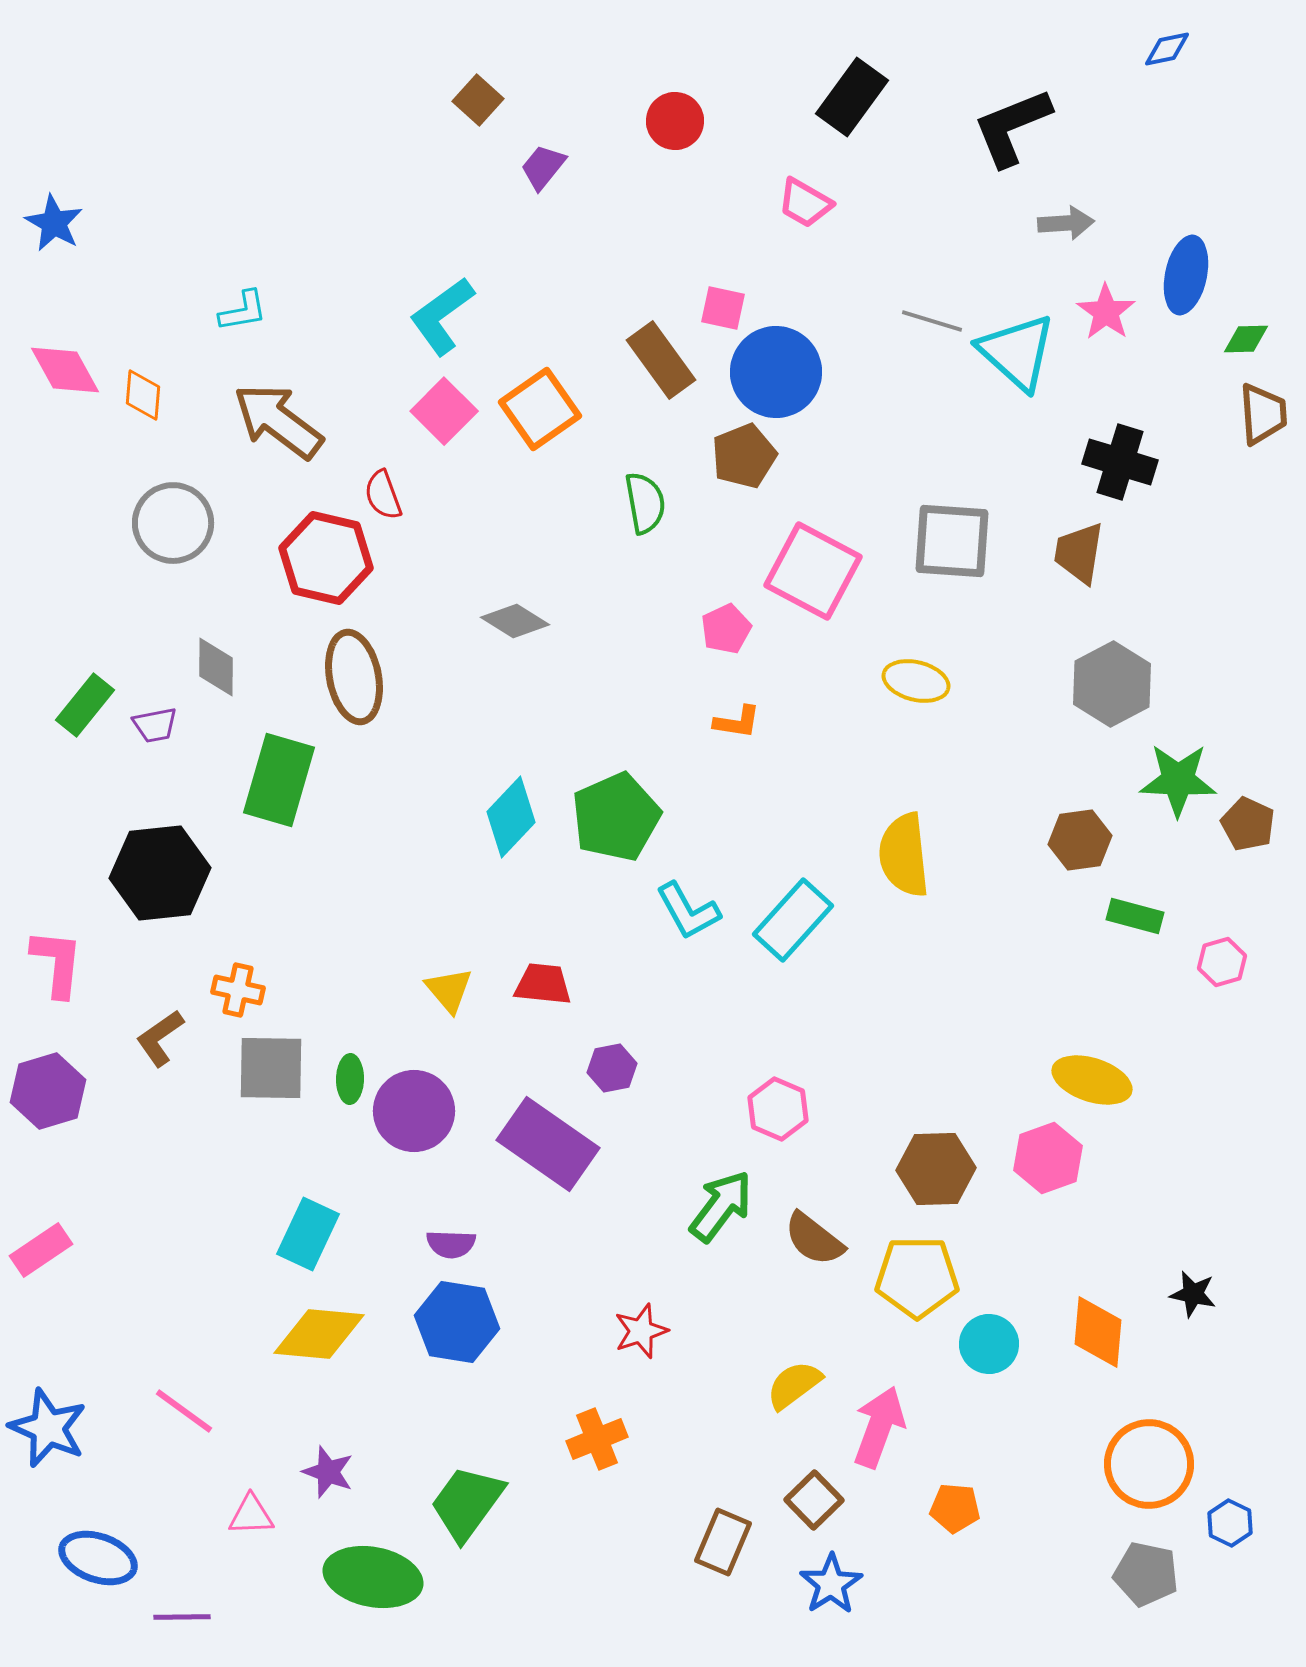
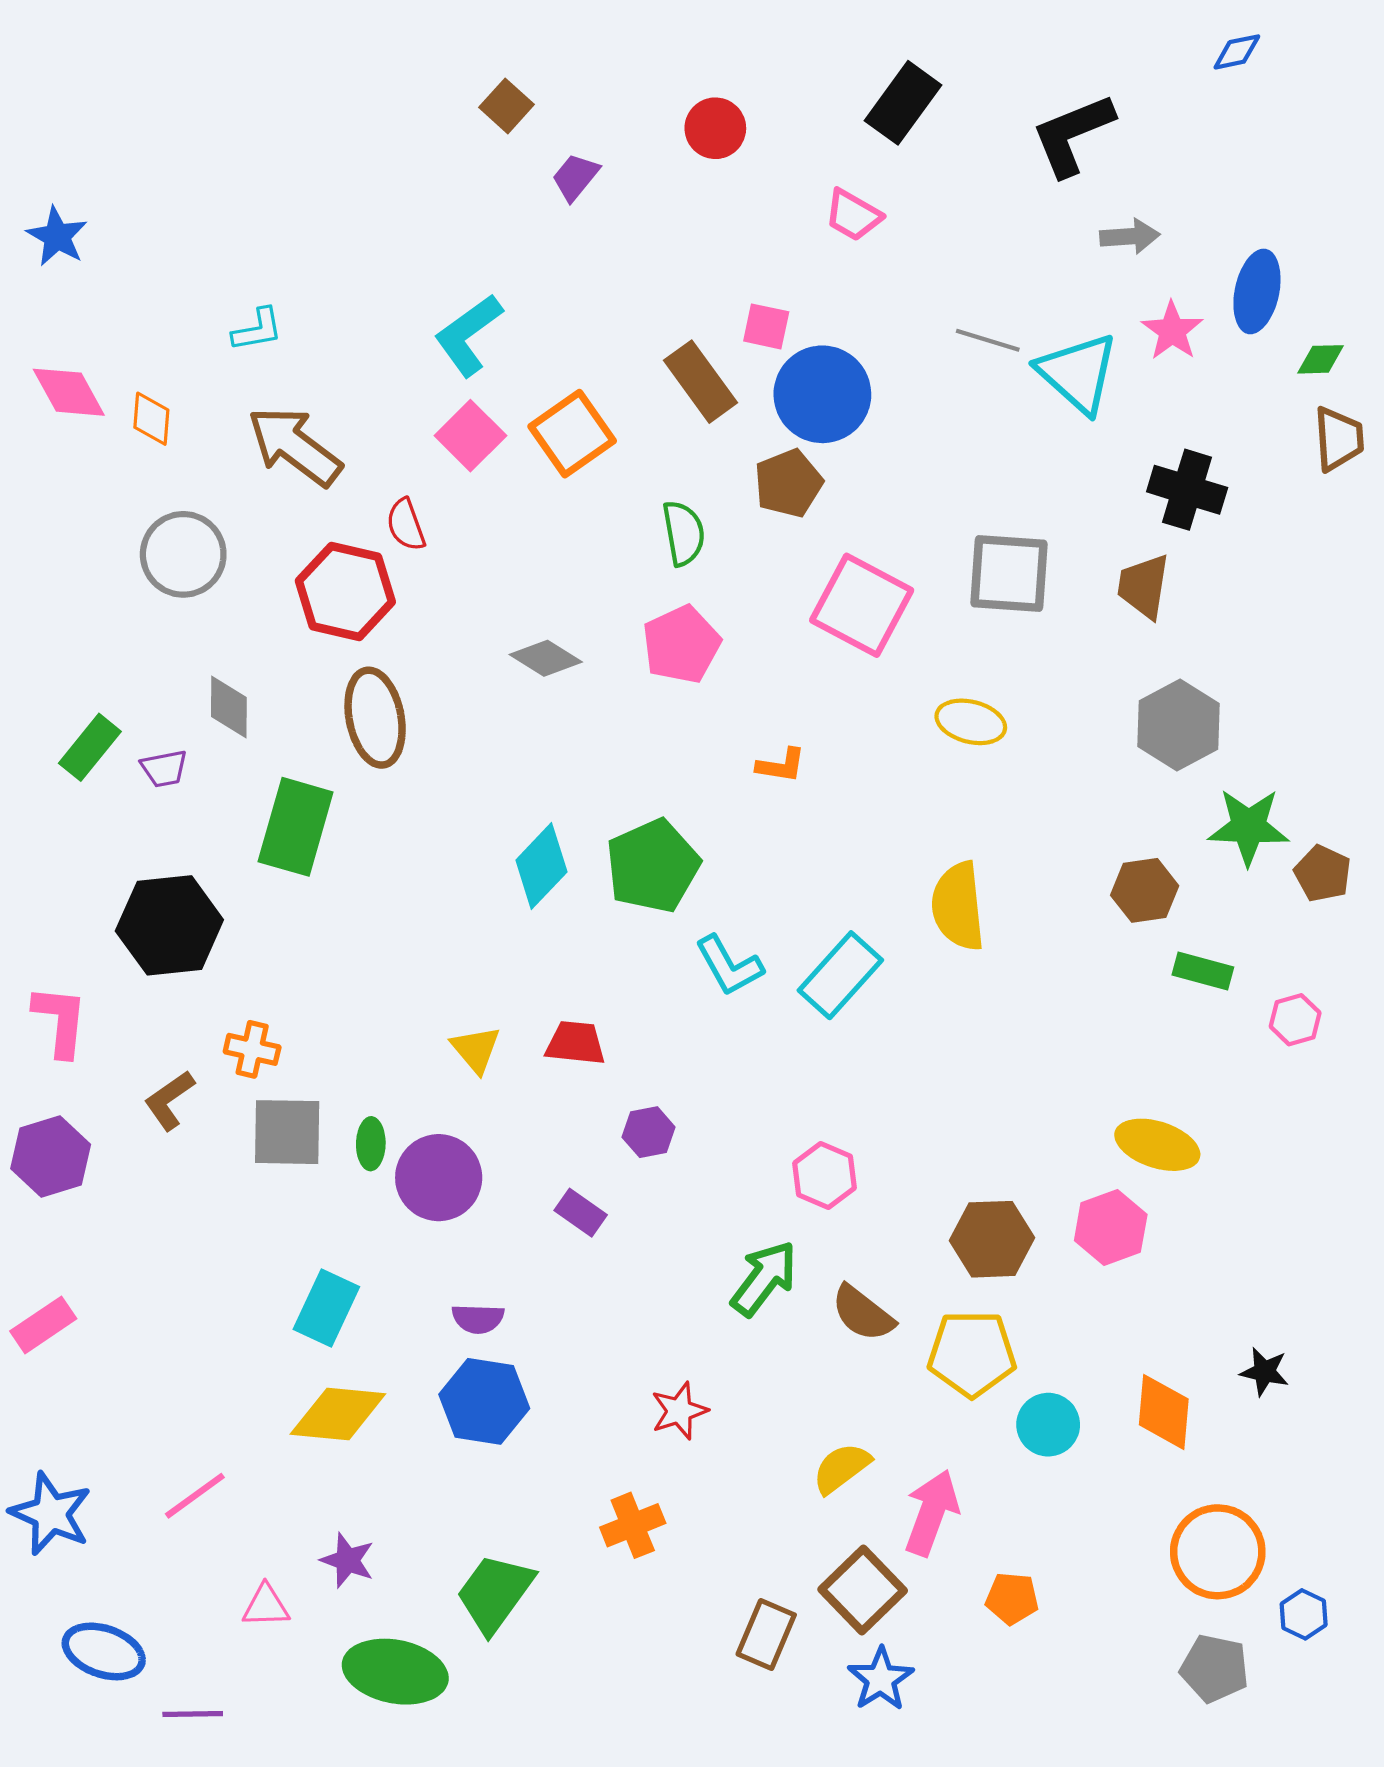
pink pentagon: (726, 629) -> (681, 644), moved, size x1.5
purple rectangle: (548, 1144) -> (581, 1213), size x0.5
pink line: (184, 1411) -> (195, 1496), turned -72
brown square: (814, 1500) -> (863, 1590), size x1.4

